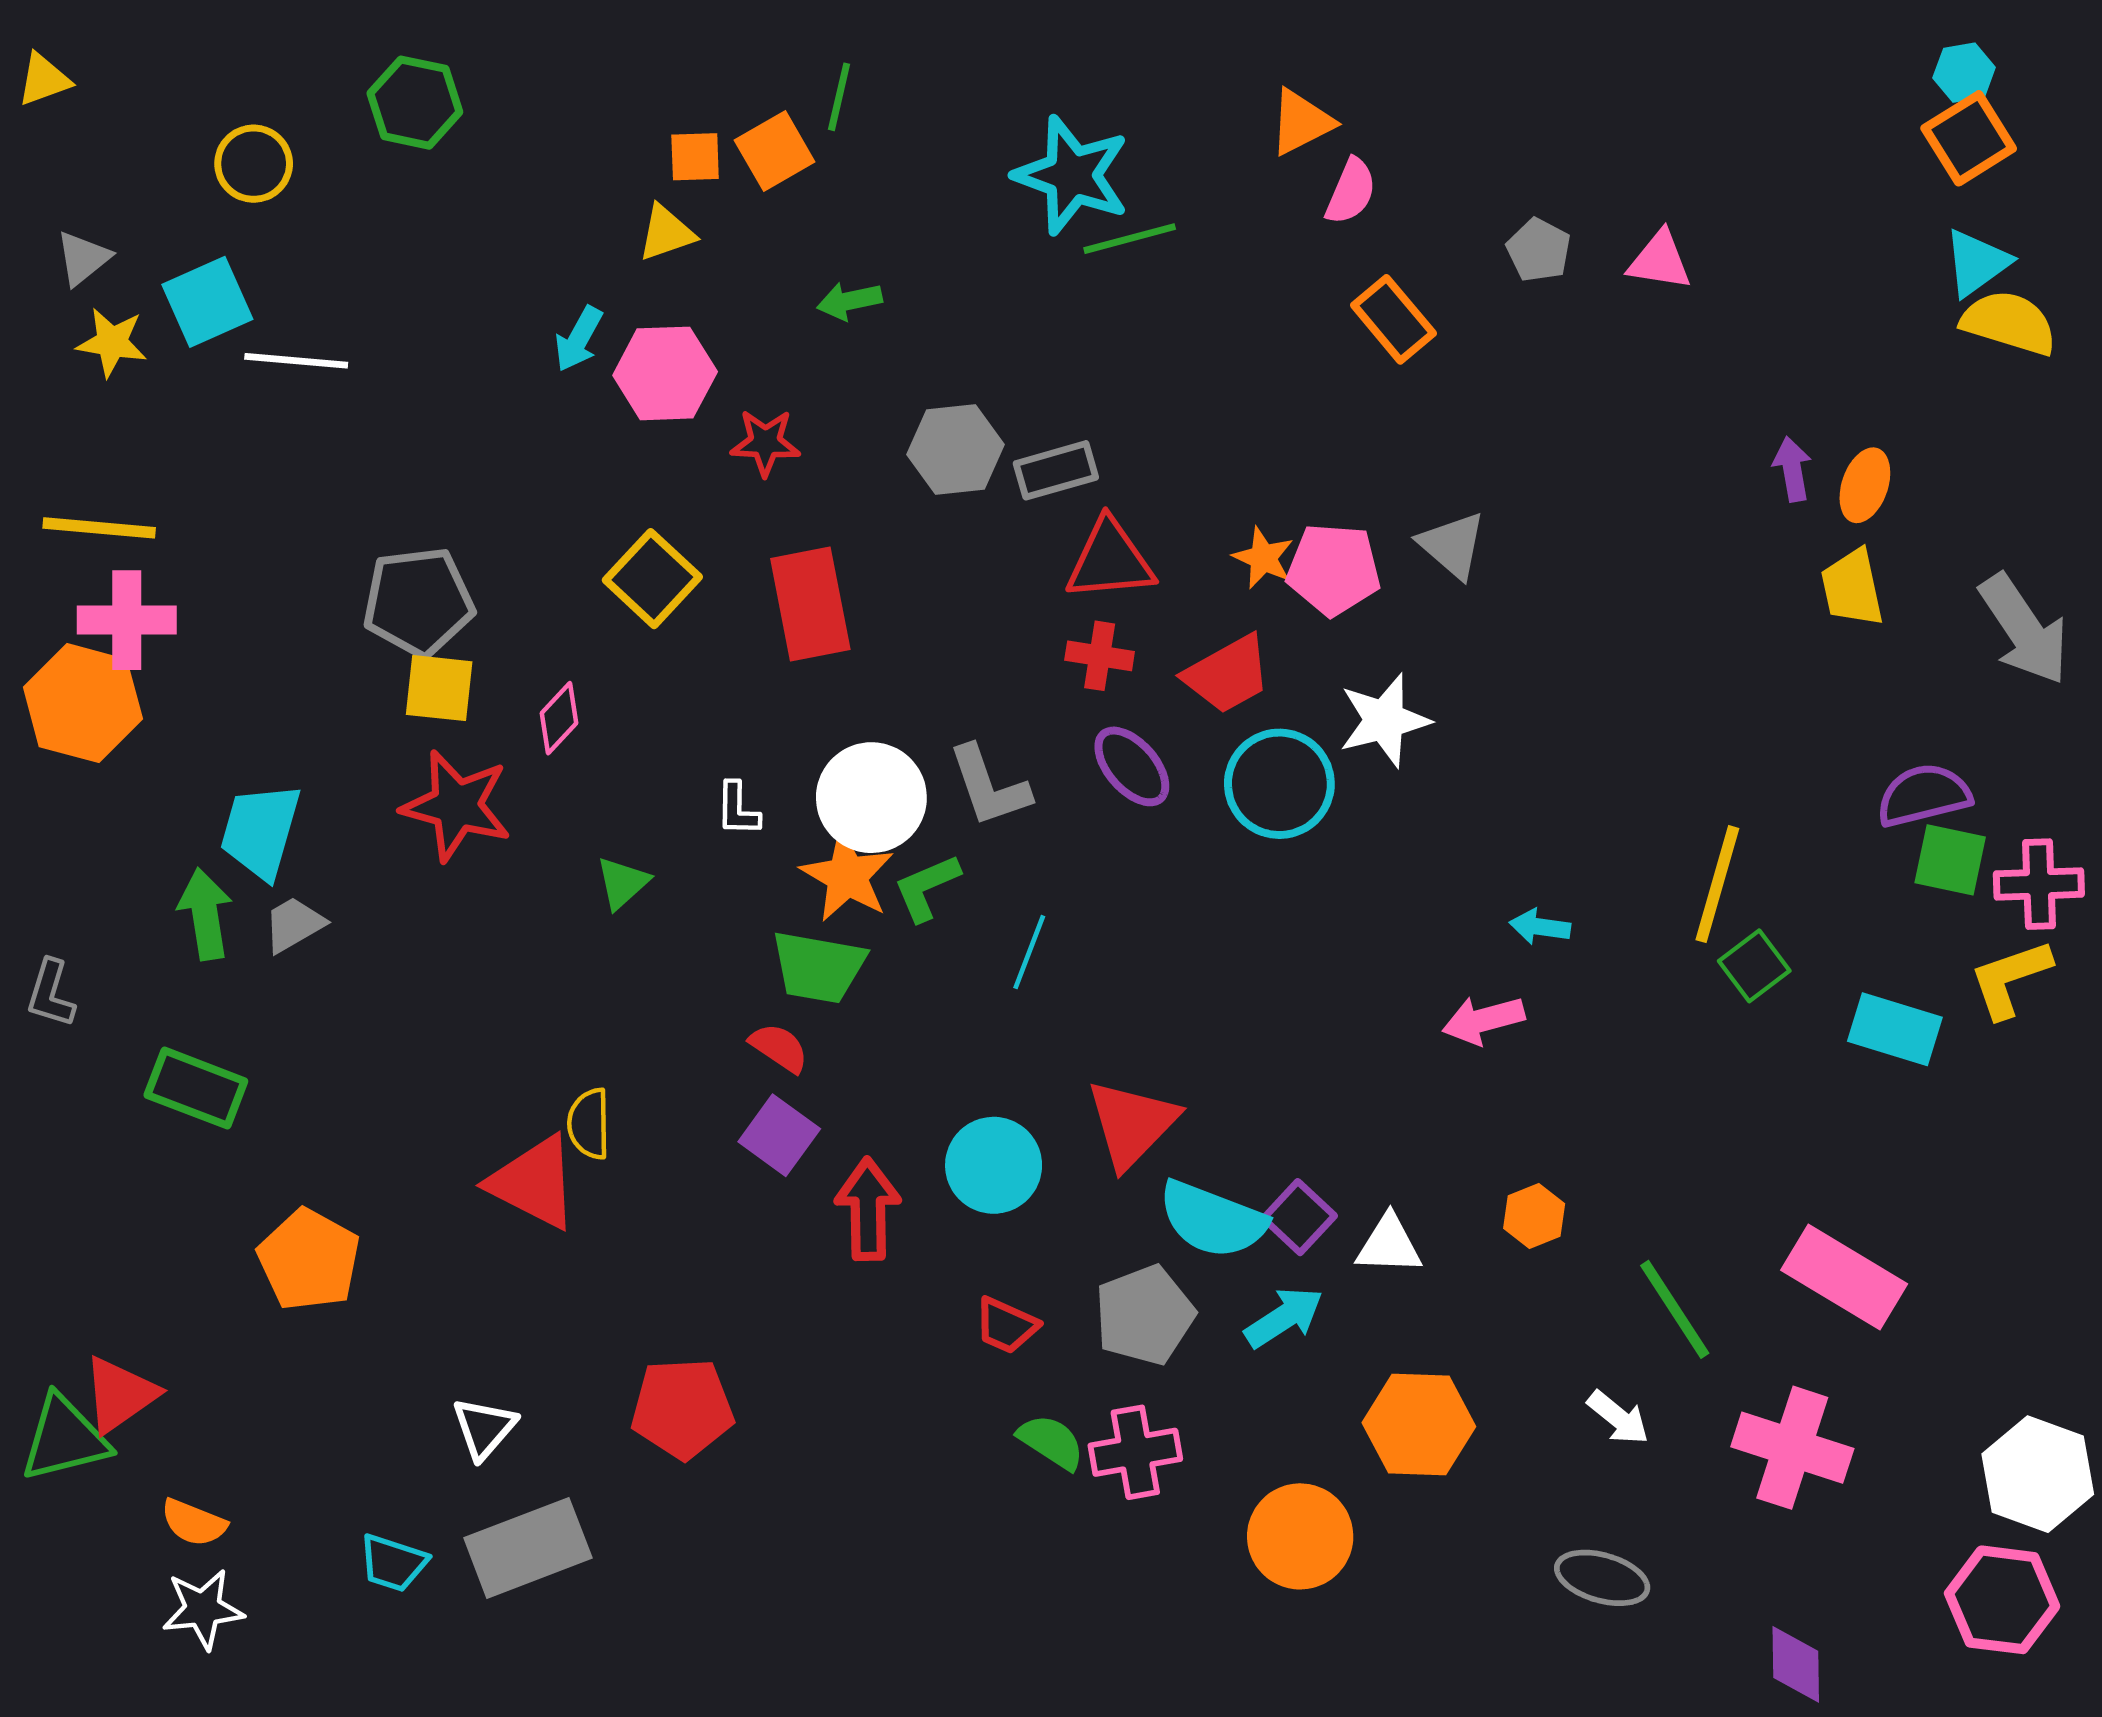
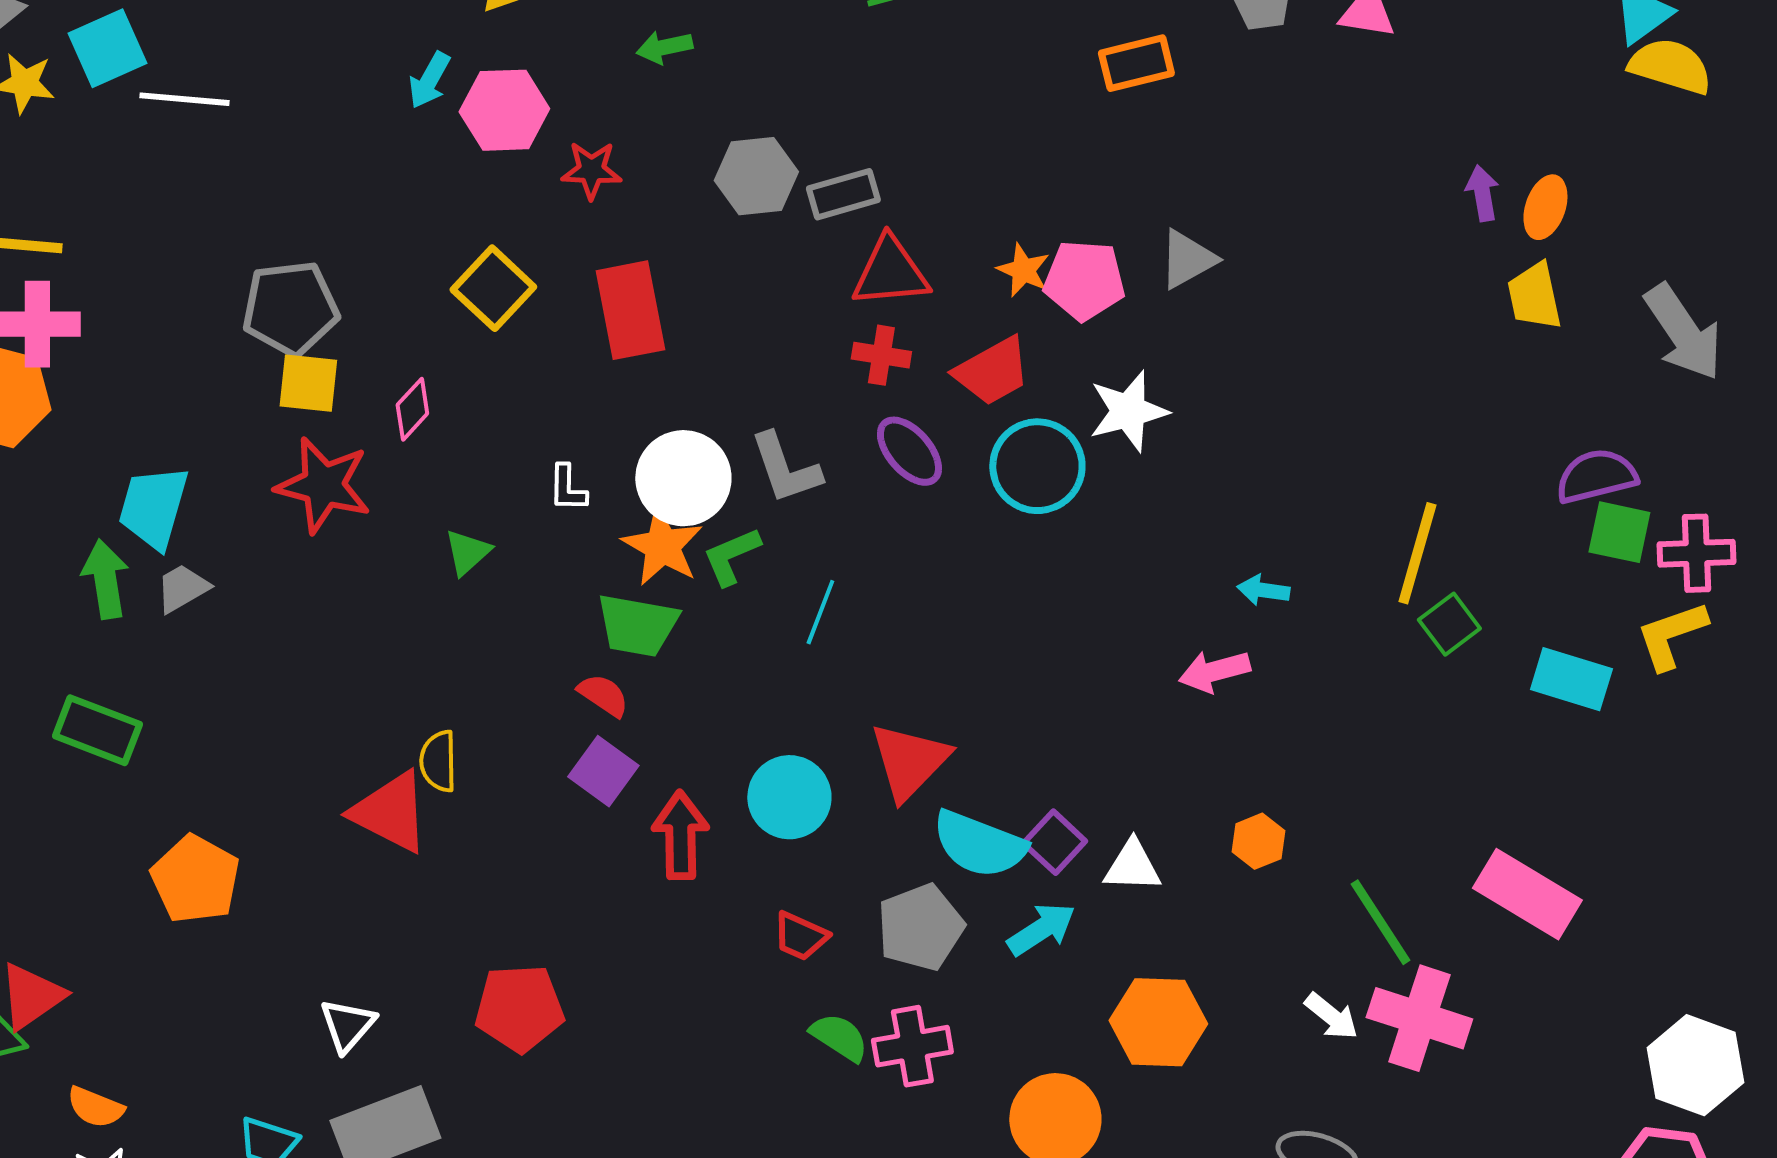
orange rectangle: (1393, 319) -> (1136, 63), turned -64
gray triangle: (1452, 545) -> (1187, 259), turned 50
pink cross: (1792, 1448) -> (1419, 1018), moved

